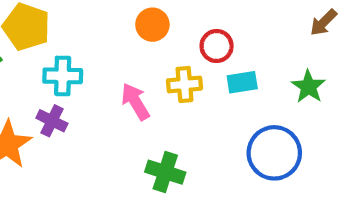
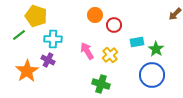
red circle: (217, 46) -> (114, 25), moved
yellow cross: (184, 84) -> (110, 55), moved, turned -35
green star: (308, 87) -> (156, 49), moved

